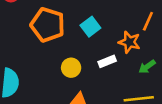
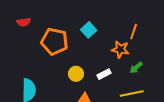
cyan square: (90, 27) -> (89, 30), moved
white rectangle: (107, 61) -> (104, 74), moved

